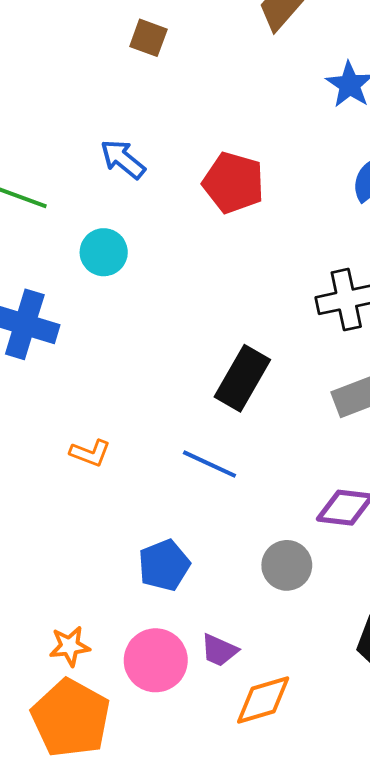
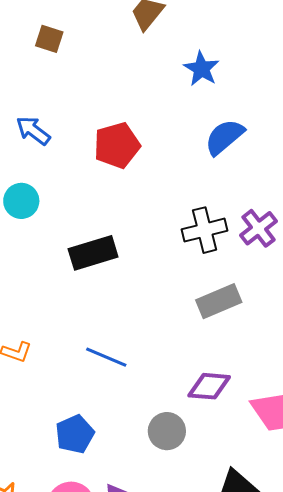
red pentagon: (233, 183) -> (117, 145), turned -30
black rectangle: (242, 378) -> (93, 253), moved, turned 45

